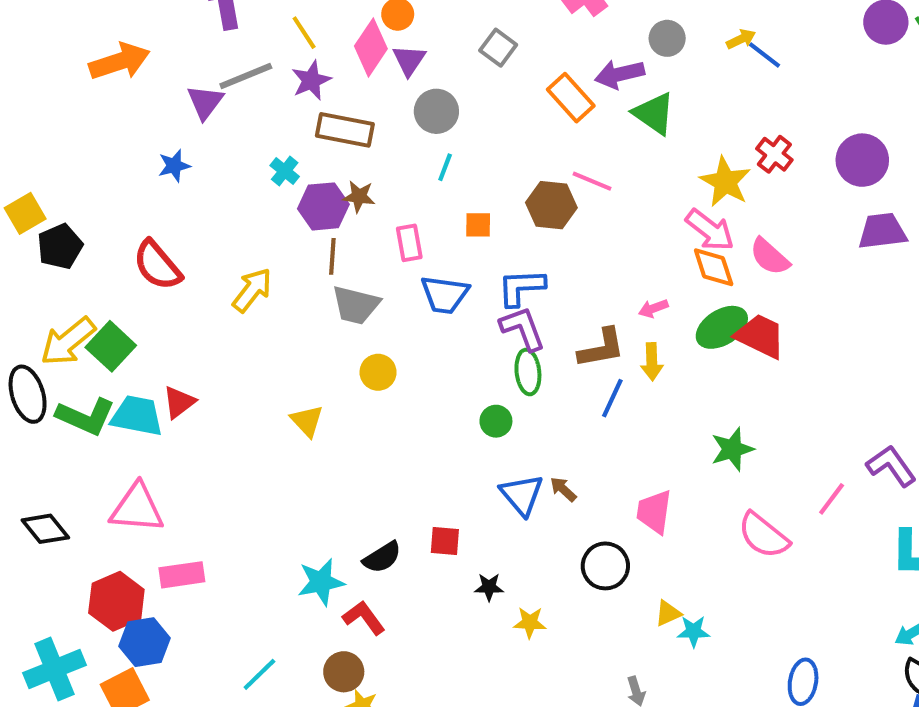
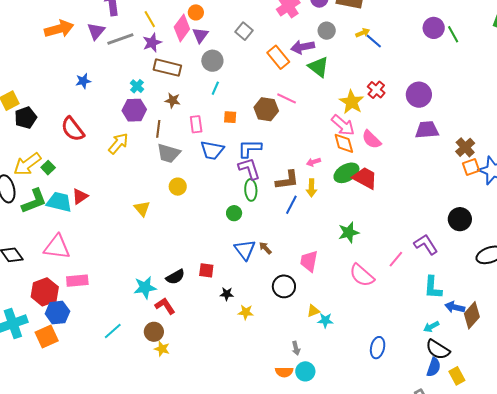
purple triangle: (205, 102) -> (96, 31), moved
purple hexagon: (323, 206) -> (134, 110), moved
green square: (111, 346) -> (48, 168), size x0.6
green L-shape: (86, 416) -> (34, 201), turned -48

